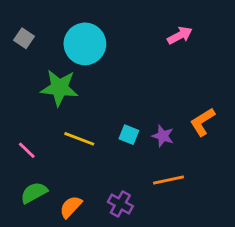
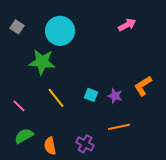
yellow line: (79, 139) -> (56, 98), turned 30
orange semicircle: (71, 207) -> (50, 146), turned -54

